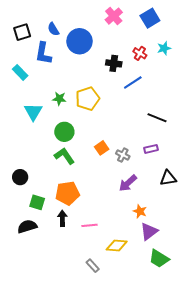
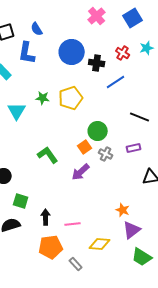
blue circle: (79, 41) -> (72, 52), moved
green circle: (64, 132) -> (98, 131), moved
purple arrow: (128, 183) -> (81, 172), moved
orange pentagon: (67, 193) -> (51, 247), moved

